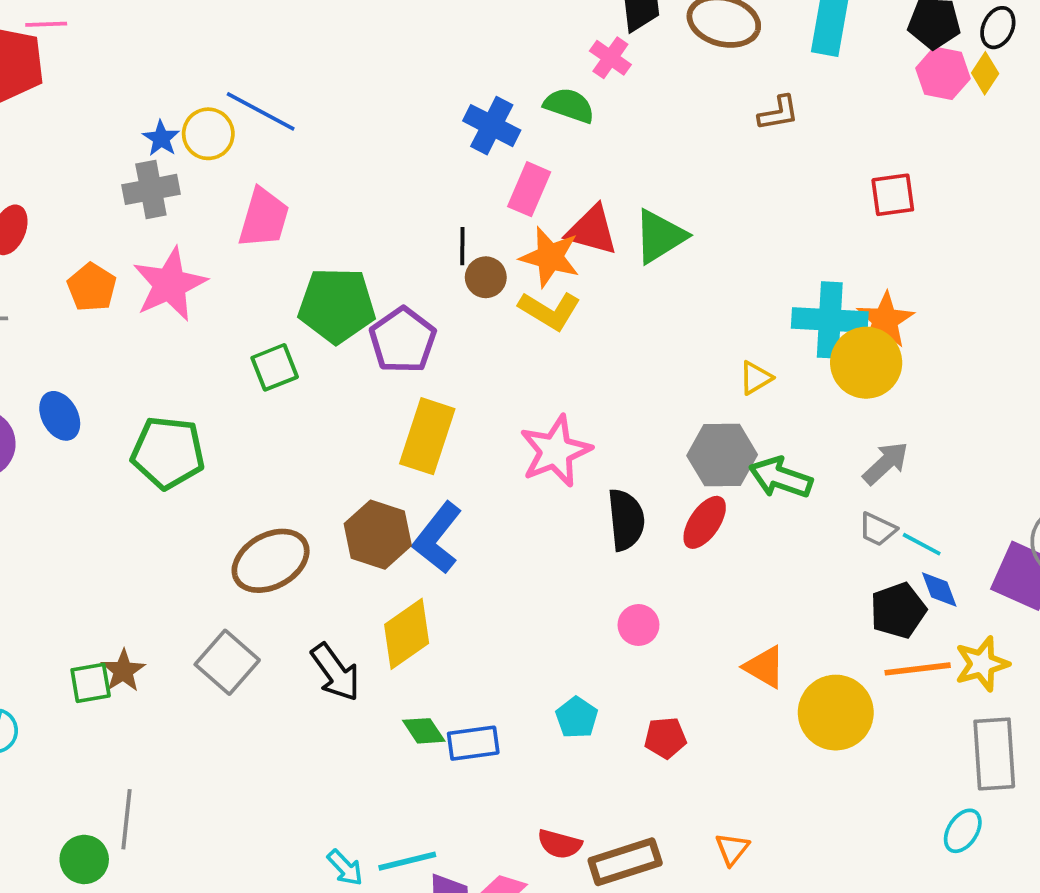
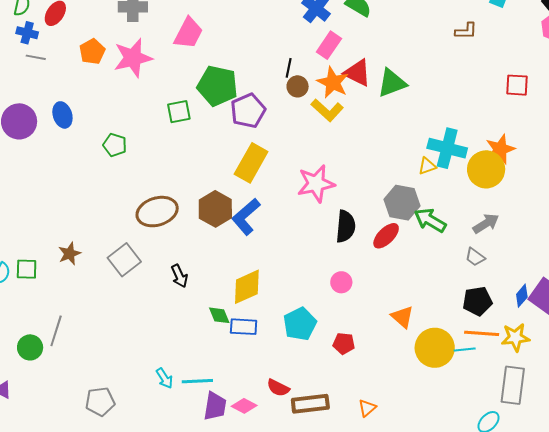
cyan cross: (830, 320) -> (447, 148), moved
green pentagon: (168, 453) -> (115, 145), size x0.6
cyan line: (922, 544) -> (465, 349), moved, turned -45
blue diamond: (939, 590) -> (522, 296), moved, turned 50
yellow diamond: (407, 634) -> (247, 287), moved
black arrow: (336, 672) -> (179, 276), size x0.7
green square: (91, 683) -> (27, 269), moved
cyan pentagon: (577, 718) -> (300, 324), size x1.5

